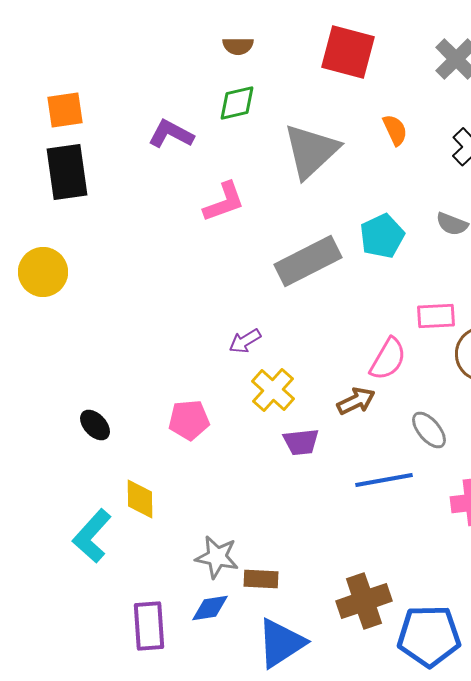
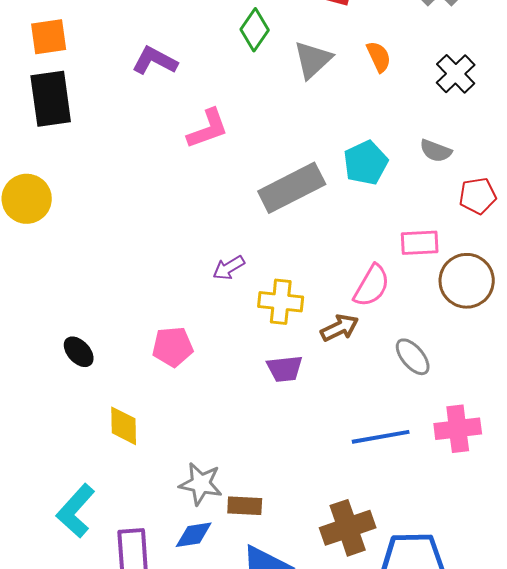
green diamond: (237, 103) -> (255, 30), moved, turned -42
gray triangle: (311, 151) -> (313, 60), moved, size x0.7
yellow cross: (273, 390) -> (281, 302), moved, turned -36
blue line: (384, 480) -> (381, 437), moved
cyan L-shape: (92, 536) -> (76, 511), moved

